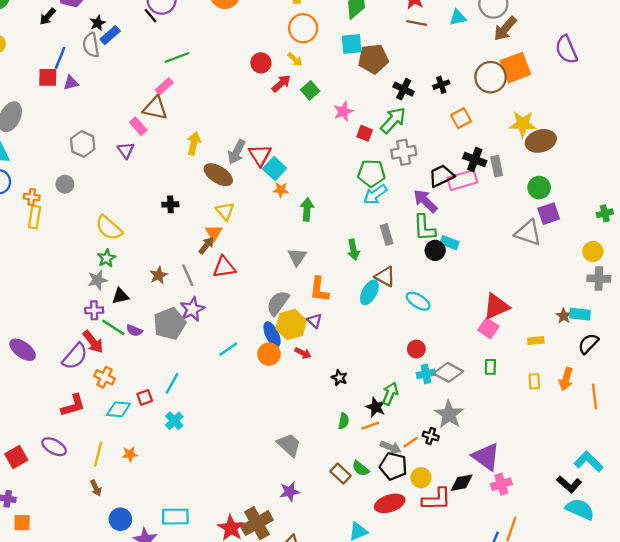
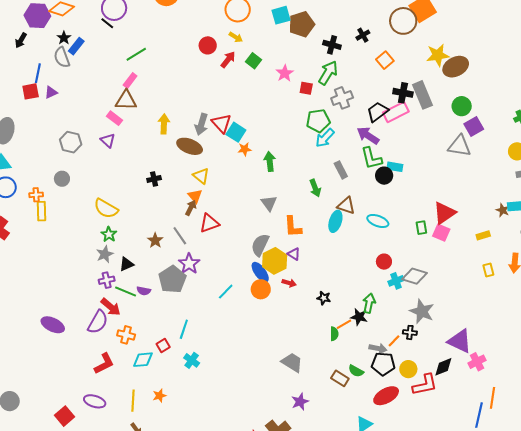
gray rectangle: (497, 166) -> (422, 95), size x1.5
green rectangle: (490, 367) -> (421, 228), moved
orange line: (370, 426) -> (344, 324), moved

